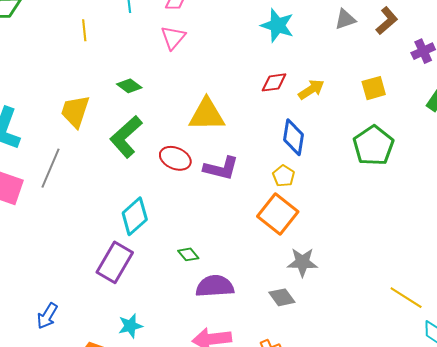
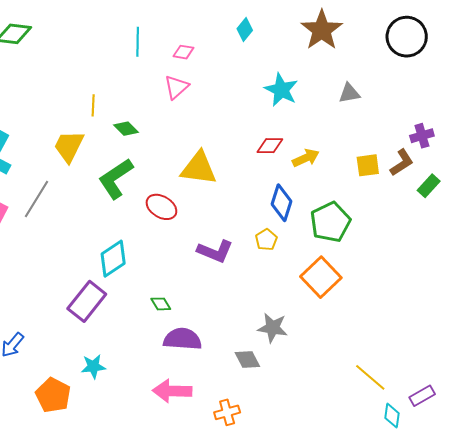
brown L-shape: (387, 21) -> (402, 163), moved
yellow line: (84, 30) -> (93, 105), moved
green pentagon: (373, 146) -> (330, 222), moved
purple L-shape: (221, 168) -> (215, 251), moved
orange square: (278, 214) -> (321, 277), moved

